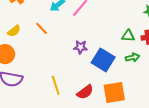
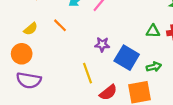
green arrow: (133, 57) -> (154, 67), moved
yellow line: (56, 85) -> (88, 73), moved

